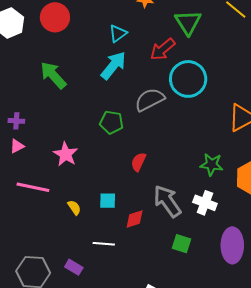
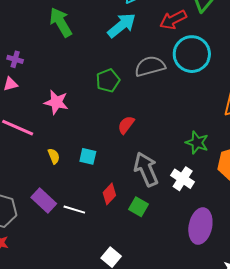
green pentagon: (112, 122) -> (108, 81), turned 30
pink star: (66, 154) -> (56, 102), turned -30
red diamond: (135, 219) -> (109, 194), moved, turned -40
white line: (104, 244) -> (74, 210), moved
green square: (182, 244) -> (139, 207), moved
purple rectangle: (74, 267) -> (44, 201), moved, size x1.4

